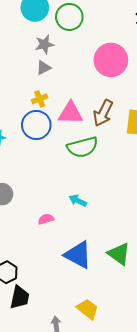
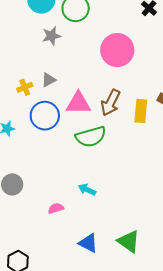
gray triangle: (44, 68) -> (49, 80), moved
yellow cross: (40, 99) -> (25, 87), moved
blue triangle: (78, 255) -> (88, 243), size x0.7

